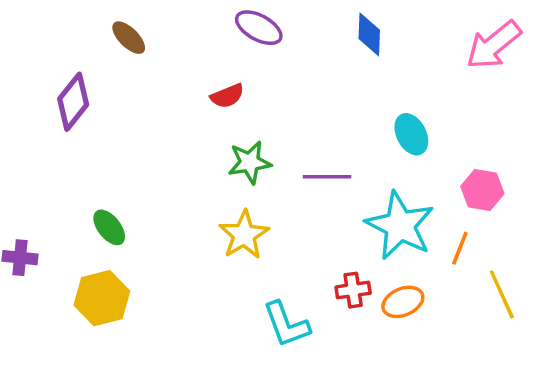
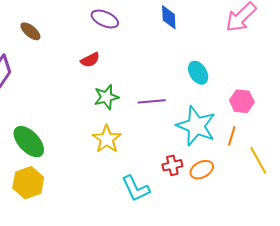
green ellipse: (109, 227) -> (29, 142), size x1.6

